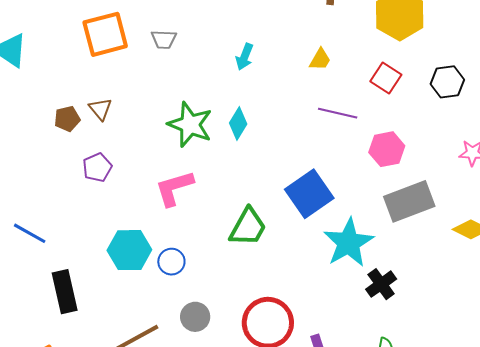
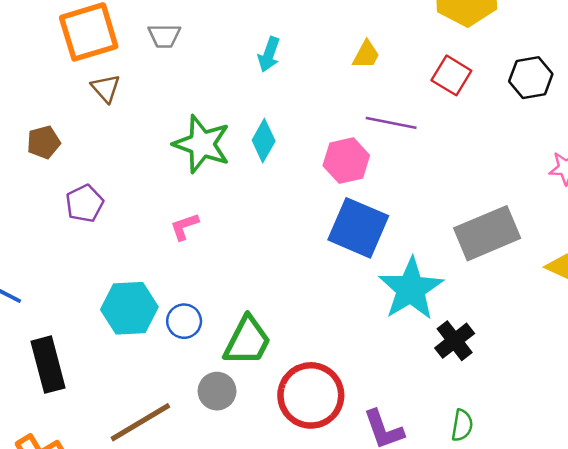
brown triangle: (100, 109) -> (106, 88), moved
pink hexagon: (387, 149) -> (346, 161), moved
pink L-shape: (174, 188) -> (184, 227), size x0.6
blue square: (309, 194) -> (358, 228), turned -30
green trapezoid: (248, 227) -> (247, 341), moved

